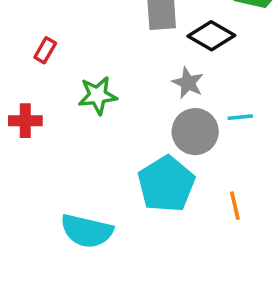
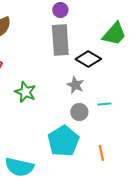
green star: (98, 95) -> (25, 92), turned 30
gray circle: (195, 132) -> (79, 112), size x0.7

